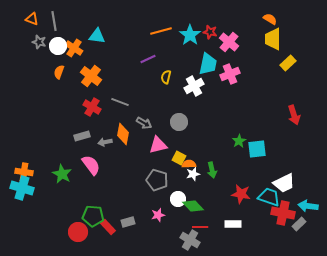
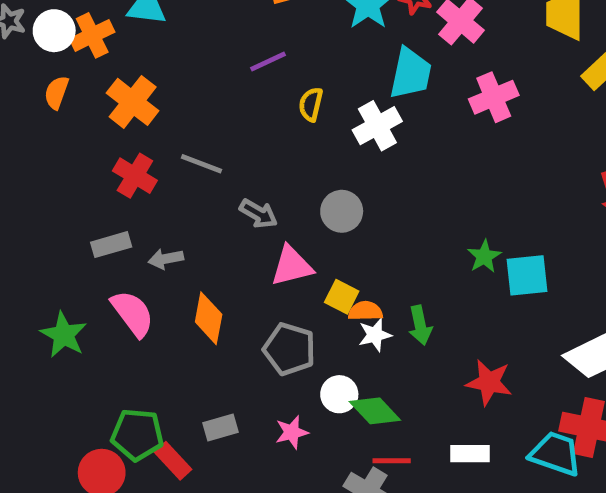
orange cross: (74, 48) -> (92, 35), turned 30
pink cross: (230, 74) -> (494, 97), moved
orange diamond: (123, 134) -> (209, 318), moved
cyan trapezoid: (269, 197) -> (556, 454), moved
gray rectangle: (128, 222) -> (220, 427), moved

